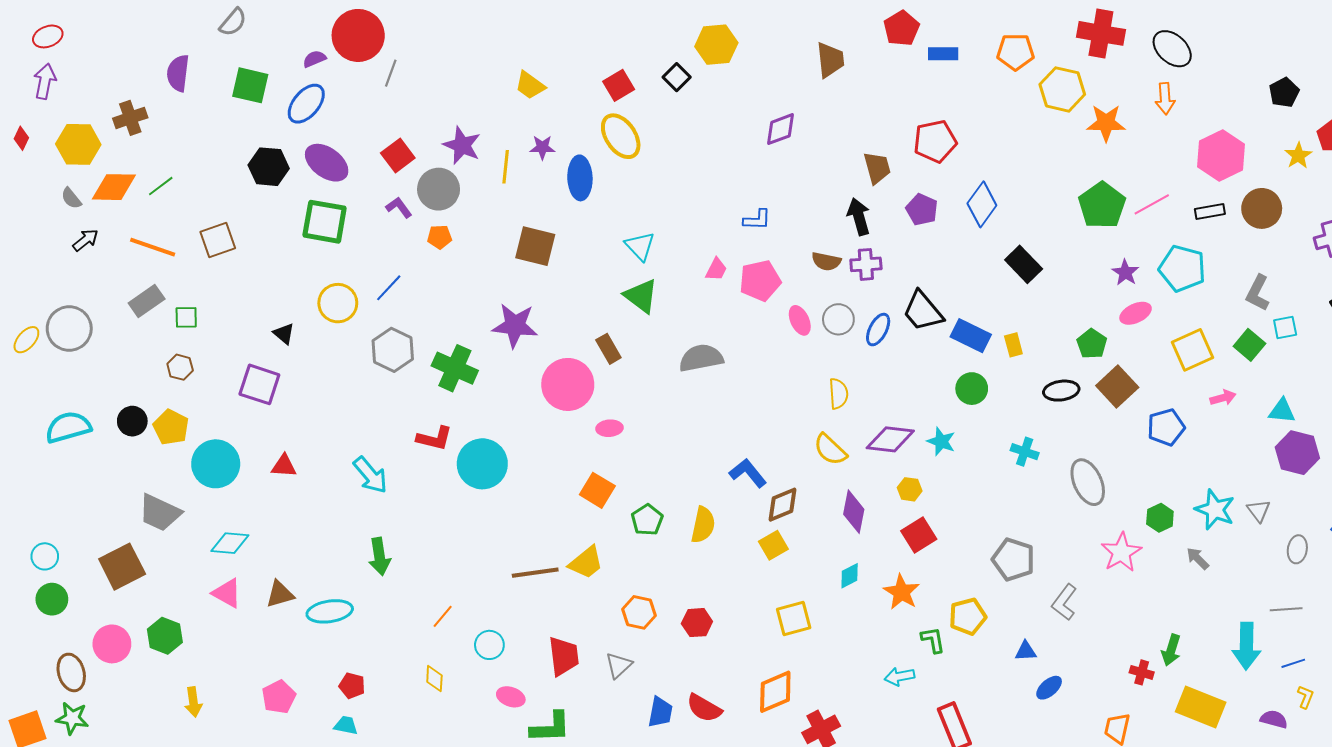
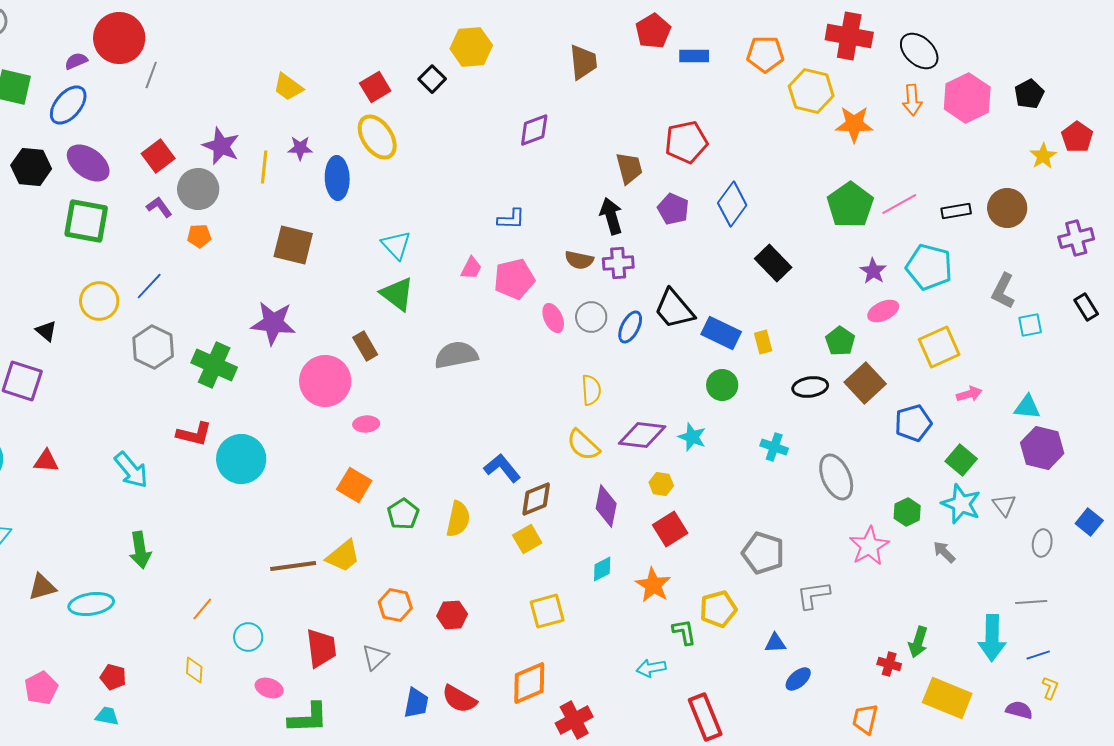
pink hexagon: (1221, 156) -> (967, 98), moved
green square: (1249, 345) -> (961, 460), moved
gray L-shape: (1064, 602) -> (813, 595), turned 45

